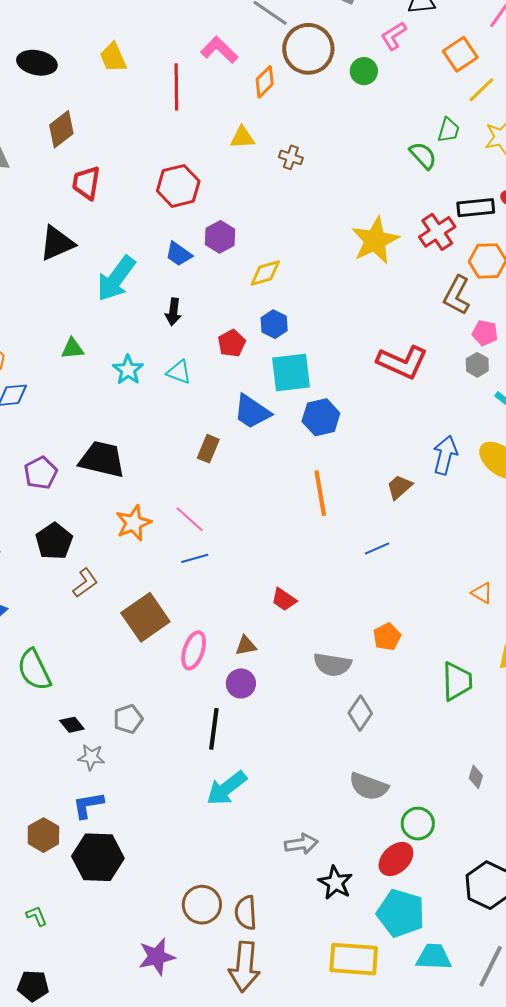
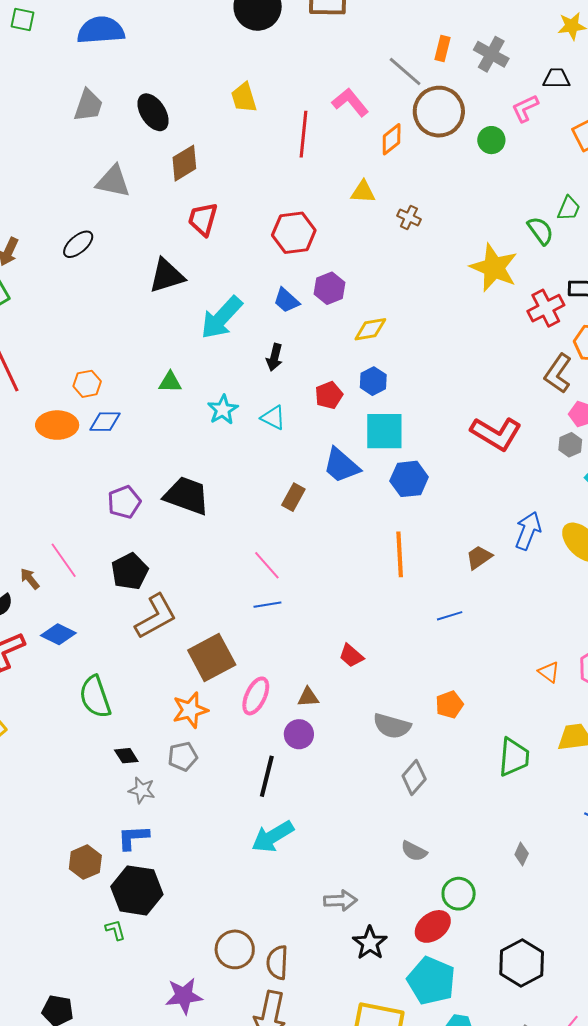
black ellipse: (37, 63) -> (153, 112), moved, turned 39
yellow star: (375, 240) -> (494, 268), moved, turned -30
orange star: (134, 523) -> (190, 710), moved
brown L-shape: (85, 583) -> (156, 616), size x1.6
gray semicircle: (369, 786) -> (414, 851), size x0.7
green L-shape: (37, 916) -> (115, 930), moved

